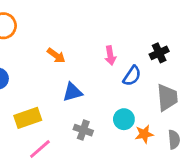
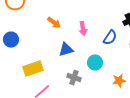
pink arrow: (110, 56) -> (83, 29), moved
cyan circle: (124, 119) -> (95, 63), moved

